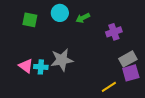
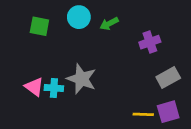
gray star: (62, 60) -> (81, 79), turned 30
purple square: (131, 73) -> (168, 112), moved
yellow line: (109, 87) -> (143, 114), turned 35

